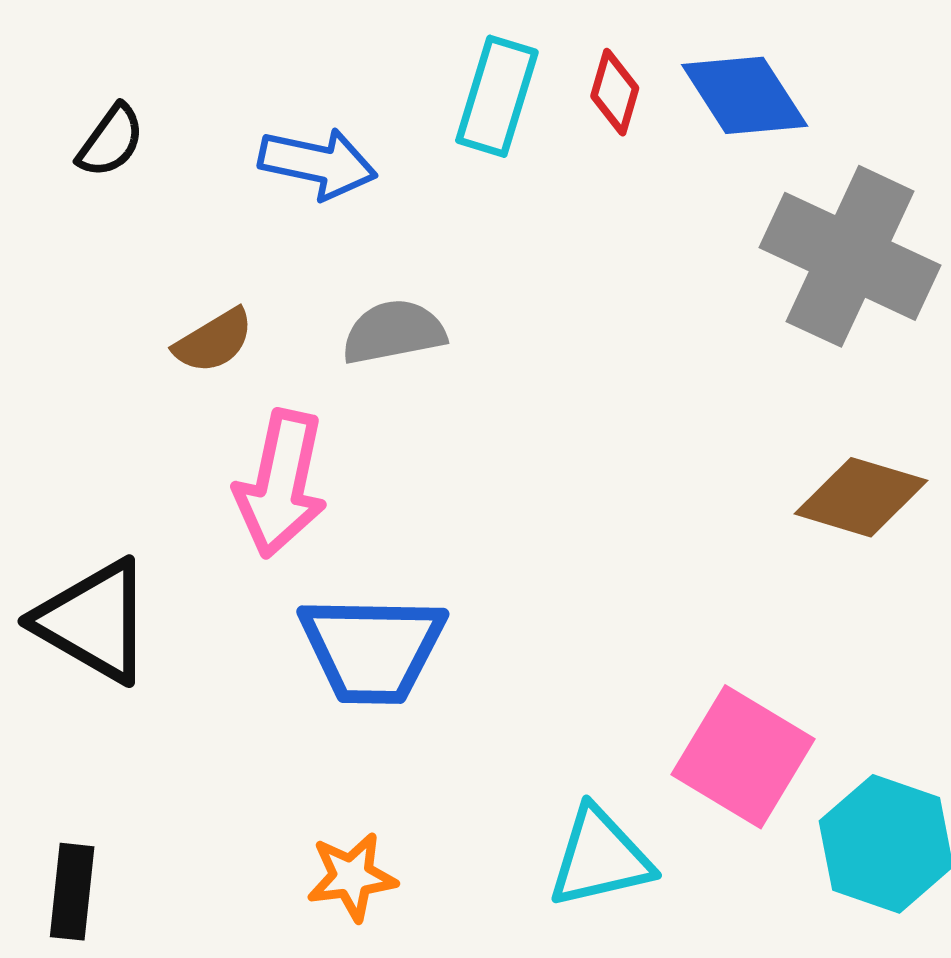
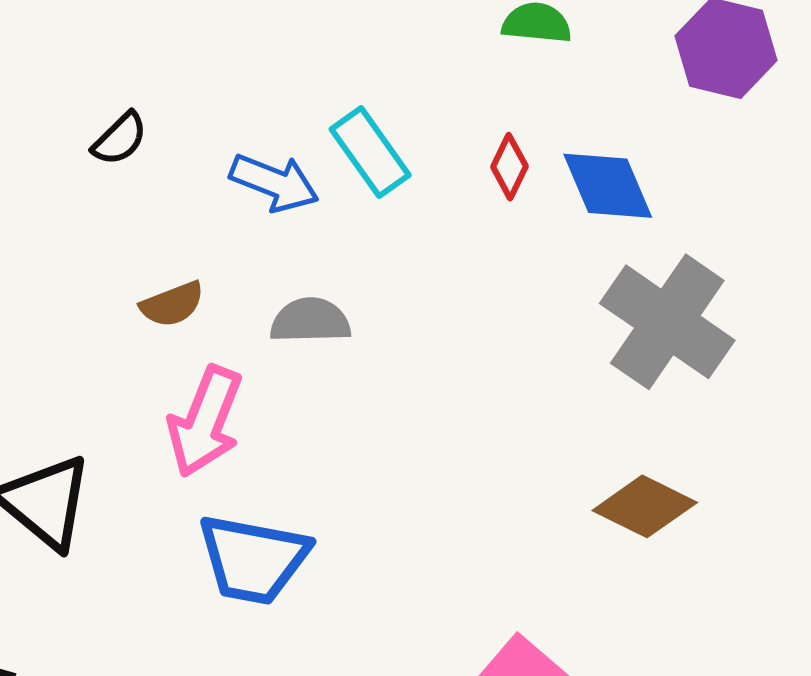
cyan rectangle: (497, 96) -> (370, 152), moved, turned -62

